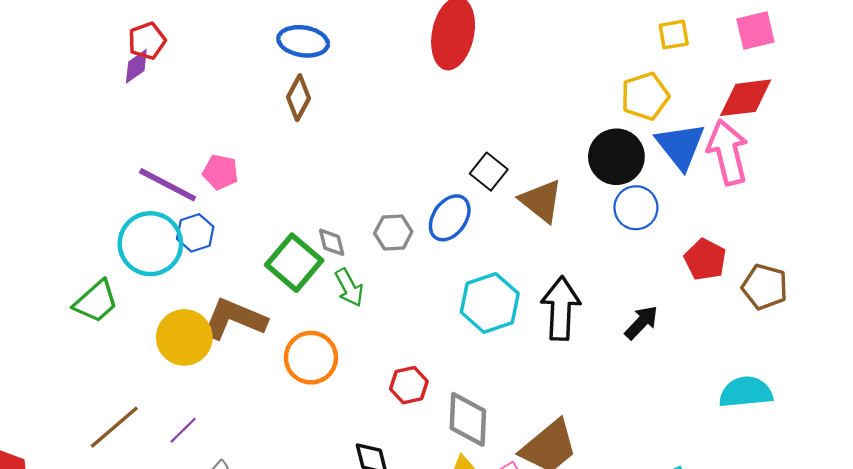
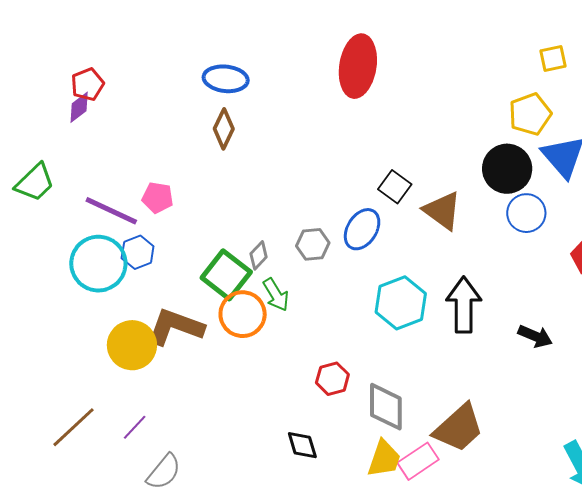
gray diamond: (332, 242) -> (259, 255), turned 60
green trapezoid: (96, 301) -> (35, 182), moved
black arrow: (641, 322) -> (535, 336), moved, turned 72
orange circle: (311, 358) -> (243, 314), moved

